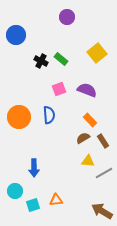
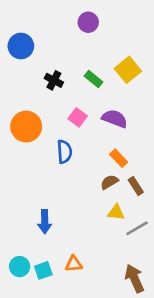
green rectangle: (61, 59) -> (94, 79), moved
pink square: (59, 89) -> (78, 117), turned -32
orange circle: (19, 117) -> (26, 127), moved
cyan circle: (15, 191) -> (20, 267), moved
brown arrow: (102, 211) -> (134, 278), turned 35

